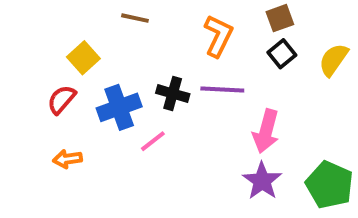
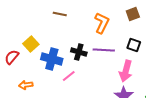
black square: (282, 54) -> (134, 45), moved, turned -32
yellow square: (83, 58) -> (31, 44), moved
red semicircle: (62, 99) -> (12, 57), moved
blue cross: (119, 107) -> (52, 59), turned 35

